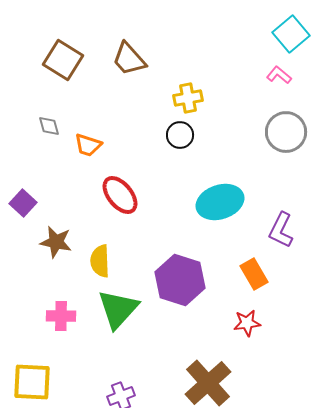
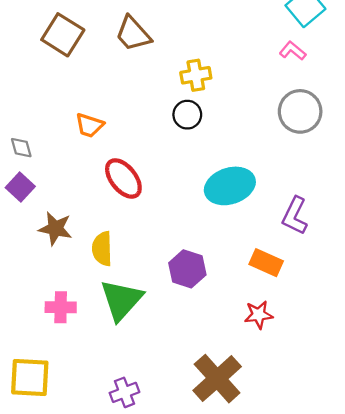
gray diamond: (49, 126) -> (21, 148), moved
orange rectangle: (254, 274) -> (266, 263), turned -36
purple hexagon: (180, 280) -> (187, 269), size x0.7

